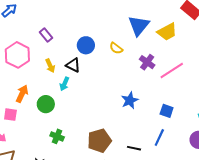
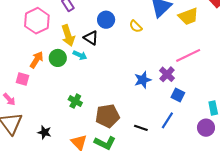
purple cross: (147, 62) -> (167, 74), moved
yellow arrow: (50, 66) -> (68, 36), size x1.5
cyan arrow: (64, 84) -> (80, 55), turned -96
green circle: (46, 104) -> (58, 58), moved
green cross: (57, 136) -> (75, 101), moved

